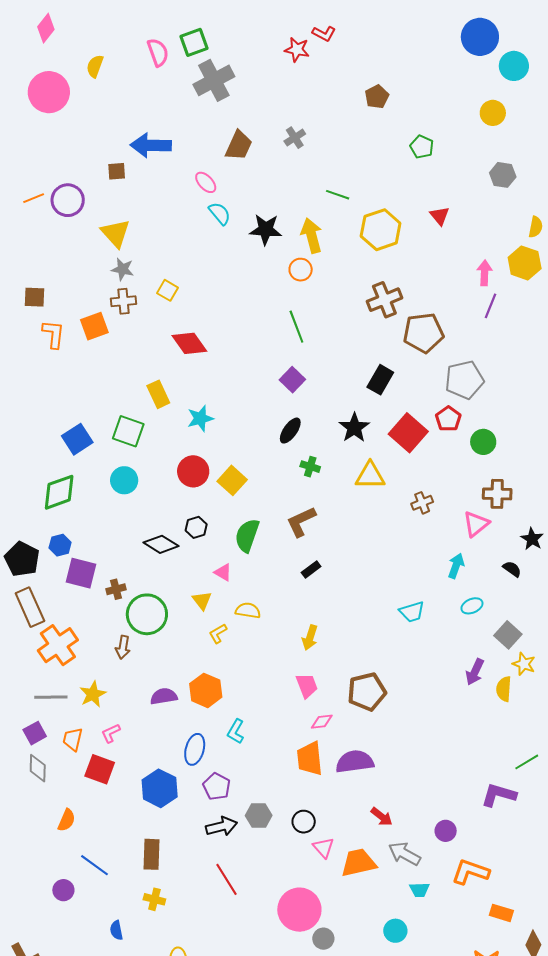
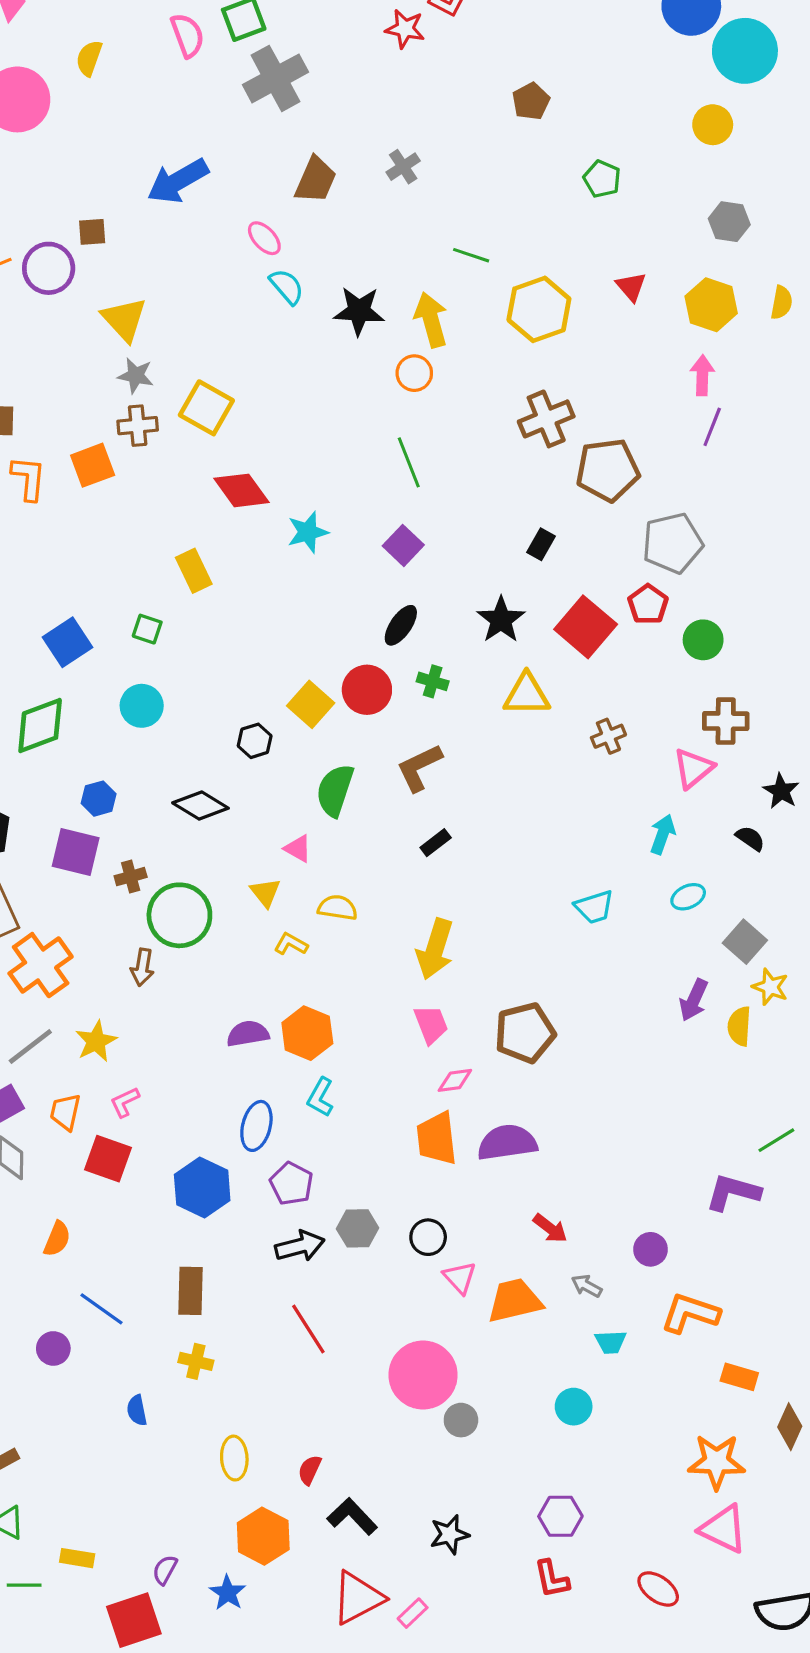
cyan circle: (514, 66) -> (745, 51), size x1.4
blue arrow: (151, 145) -> (178, 181), turned -30
brown square: (117, 171) -> (92, 232), moved
yellow hexagon: (525, 263) -> (711, 305), moved
yellow square: (167, 290) -> (206, 408), size x1.6
black rectangle: (380, 380) -> (541, 544), size x0.7
cyan star: (200, 418) -> (308, 532), moved
green square: (128, 431) -> (147, 629), size x0.6
red circle: (193, 471) -> (367, 690), moved
black hexagon: (196, 527) -> (255, 741), moved
blue hexagon: (60, 545) -> (99, 799), moved
yellow L-shape: (218, 633) -> (291, 944), turned 60
yellow arrow: (310, 638) -> (435, 949), size x1.5
orange hexagon: (206, 690) -> (307, 1033), moved
purple semicircle: (164, 696) -> (248, 1034), moved
gray line: (51, 697) -> (30, 1047), turned -36
gray arrow: (405, 854) -> (587, 1286), size x0.6

